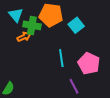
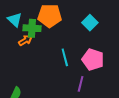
cyan square: (76, 25) -> (90, 23), moved
purple line: (74, 86) -> (81, 84), turned 49

